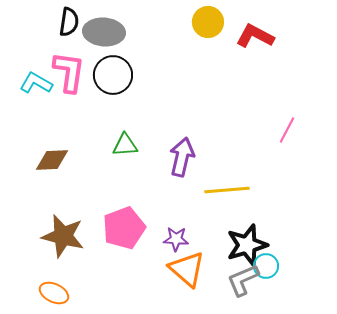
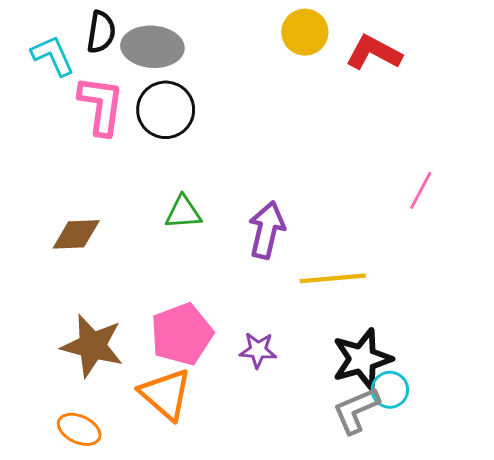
cyan L-shape: (36, 83) -> (53, 56), moved, turned 36
orange triangle: (187, 269) -> (166, 394), moved

